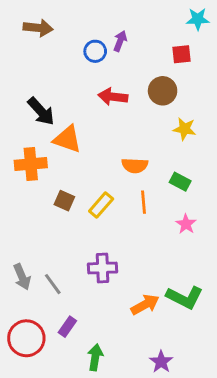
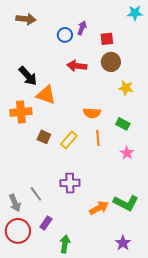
red square: (182, 54) -> (107, 39), moved
gray arrow: (22, 277) -> (15, 203), moved
purple star: (161, 362) -> (123, 243), moved

